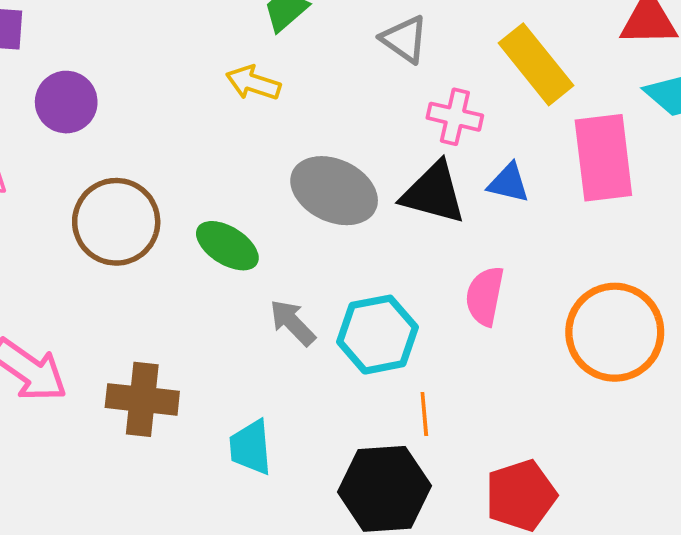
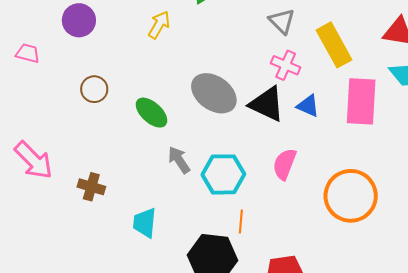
gray triangle: (405, 39) -> (282, 21), moved
yellow arrow: (253, 83) -> (159, 25), moved, turned 92
brown circle: (116, 222) -> (94, 89), size x0.6
brown cross: (142, 399) -> (91, 187), size x0.7

